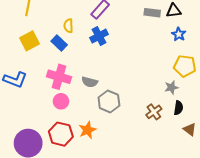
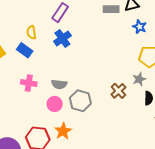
pink cross: (59, 77) -> (29, 83), size x0.7
pink circle: (61, 101) -> (55, 104), moved
brown cross: (154, 112) -> (118, 91), moved

